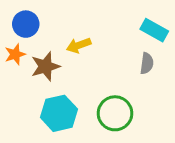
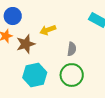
gray semicircle: (147, 63) -> (72, 49), moved

